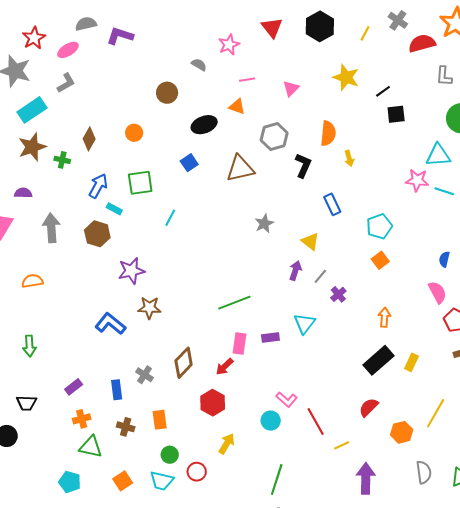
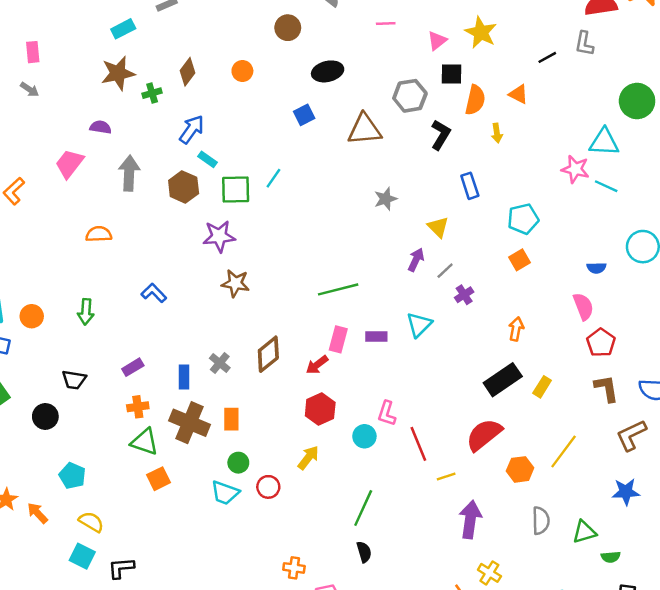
gray L-shape: (444, 76) -> (584, 44), moved
yellow star: (346, 77) -> (481, 32), moved
orange triangle: (237, 107) -> (519, 94), moved
cyan rectangle: (32, 110) -> (123, 29), size x0.7
black square: (396, 114) -> (451, 74), moved
green cross: (62, 160) -> (152, 93), turned -35
green square: (140, 183) -> (236, 190), moved
blue semicircle: (444, 259) -> (596, 268), turned -112
blue L-shape: (110, 324) -> (154, 293), moved, size x0.7
pink L-shape: (287, 400) -> (387, 413), turned 60
red hexagon: (213, 403) -> (320, 409), moved
red semicircle: (369, 407) -> (484, 435), size x1.5
brown cross: (126, 427) -> (189, 423), size x1.8
orange square: (123, 481) -> (158, 479), moved
cyan pentagon: (70, 482) -> (72, 476), moved

